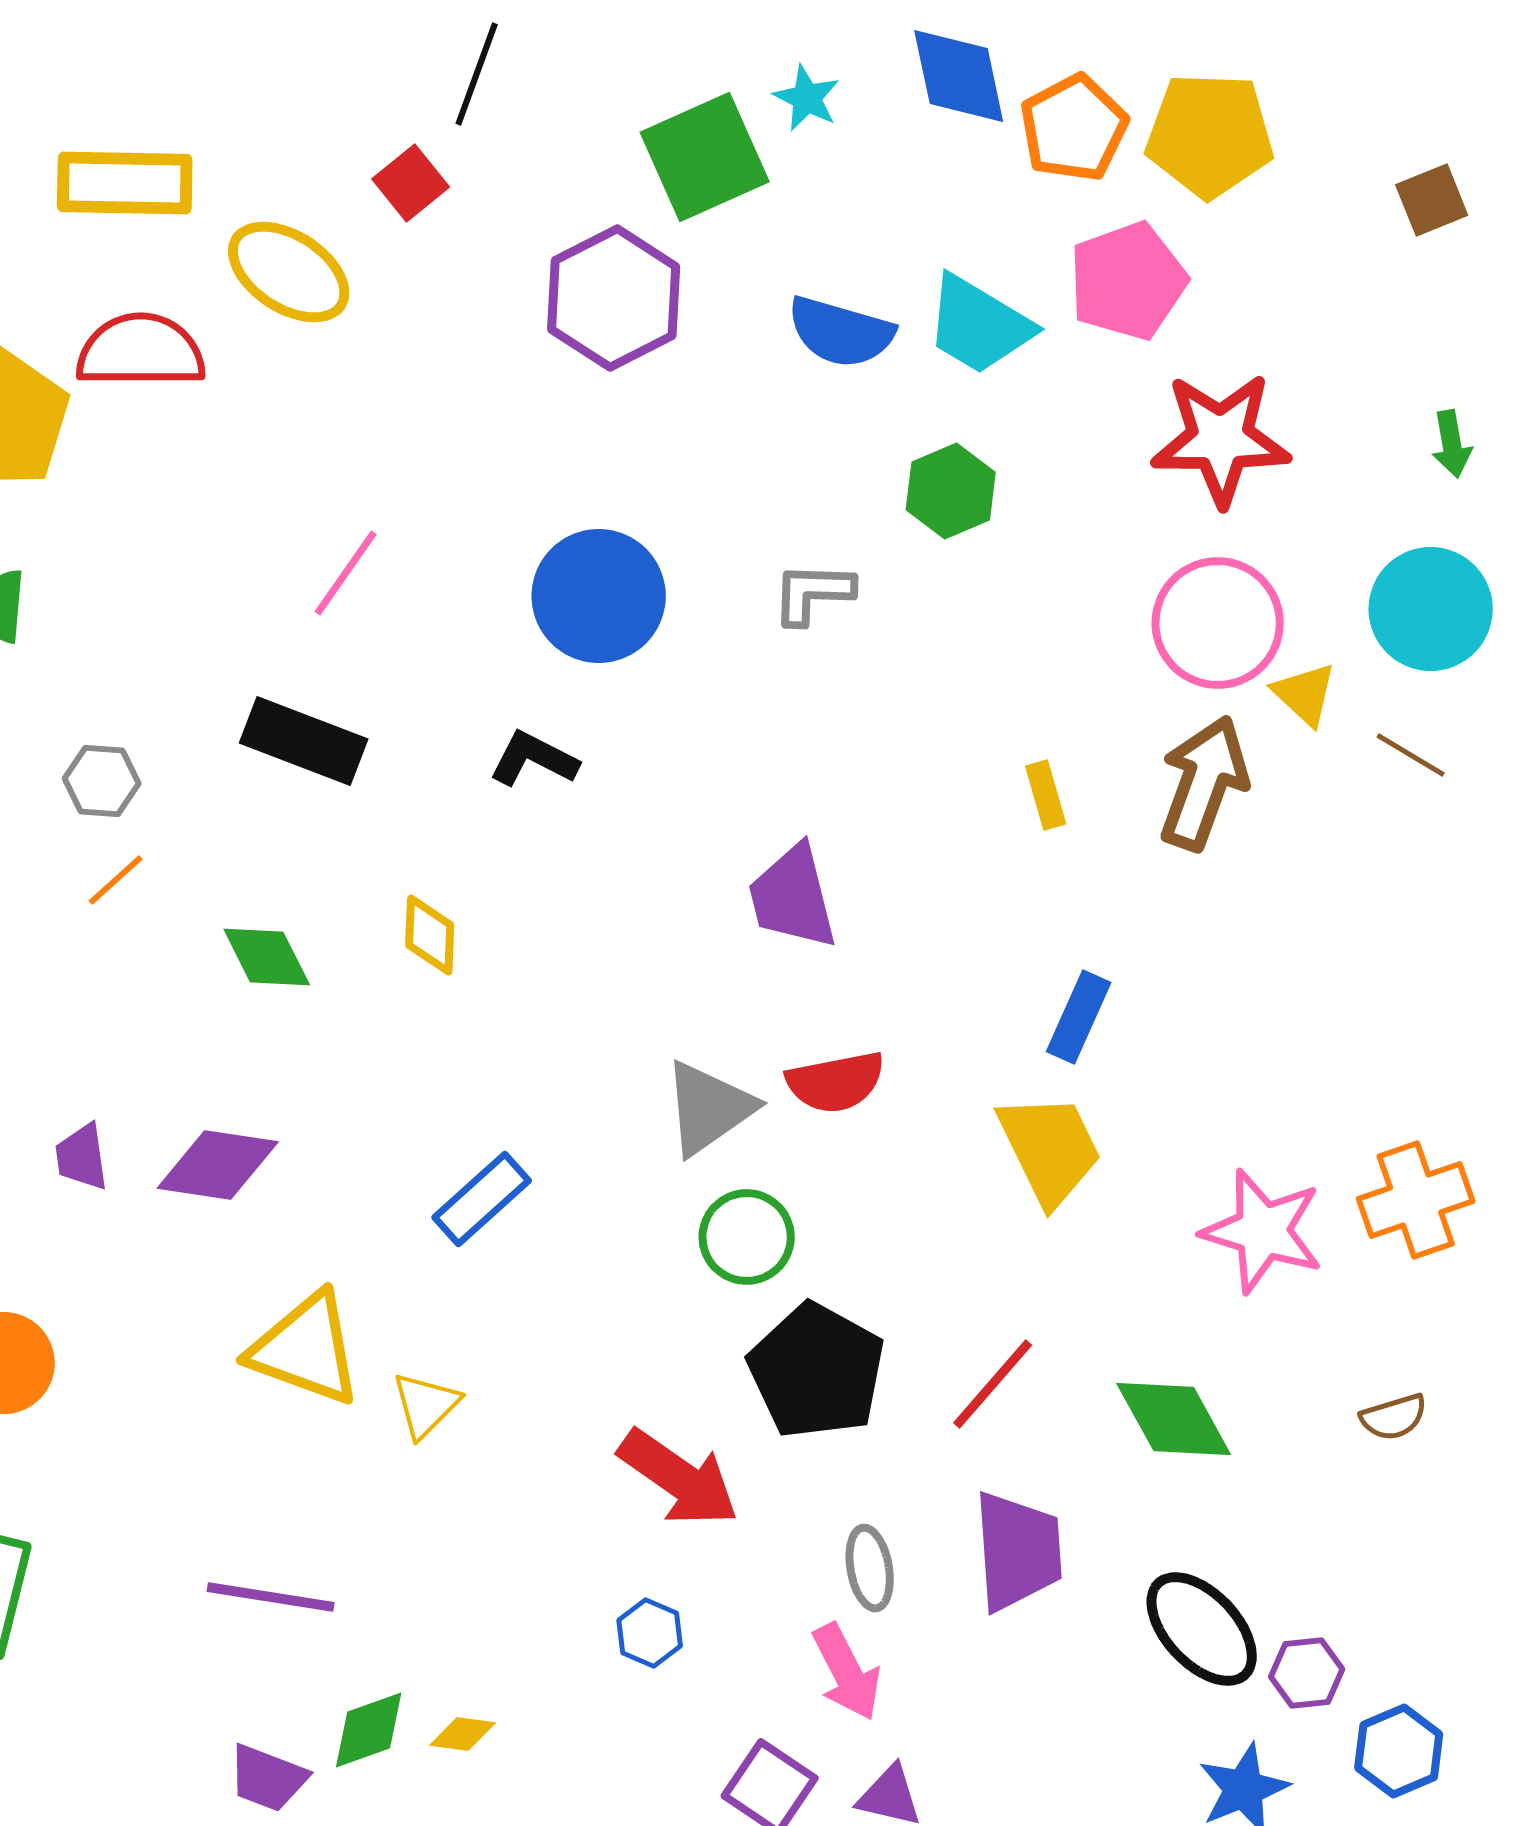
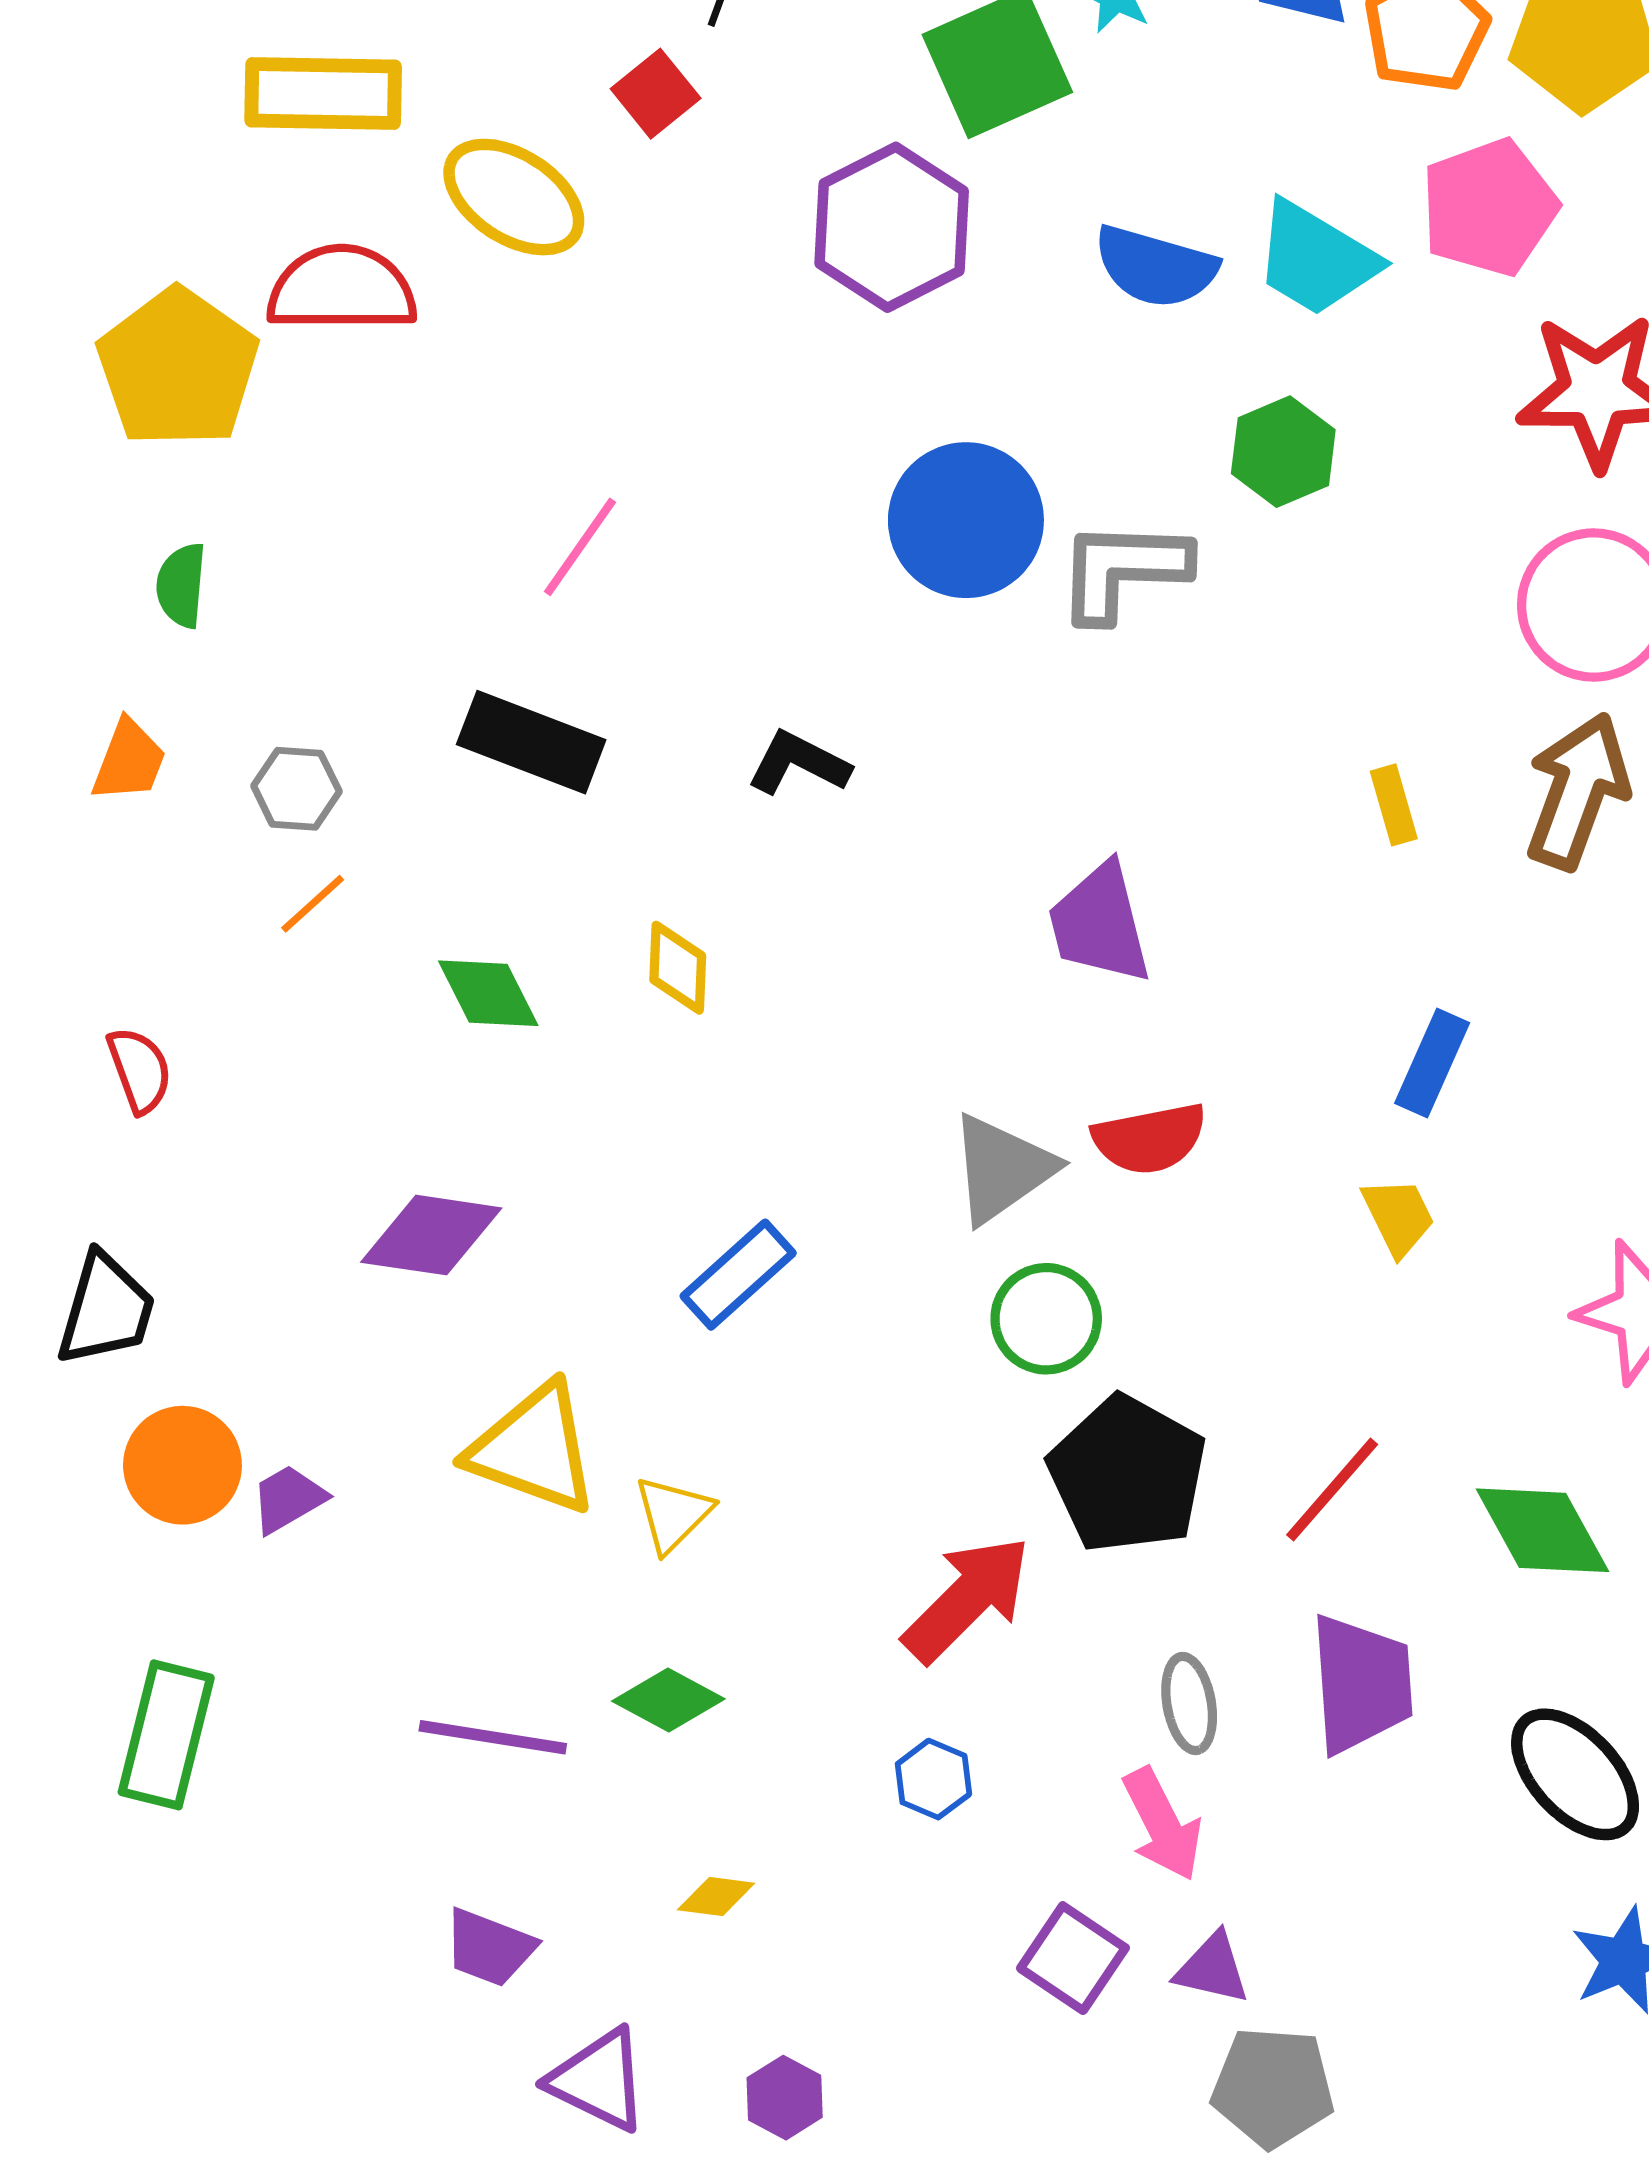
gray L-shape: (813, 593) -> (1123, 570), size x1.4
blue circle: (599, 596) -> (966, 520), moved
yellow trapezoid: (1050, 1149) -> (1398, 1216), size x0.6
purple trapezoid: (82, 1157) -> (288, 1499), moved, turned 68
red arrow: (679, 1478) -> (967, 1599), turned -80
green diamond: (369, 1730) -> (668, 1700), moved, turned 48

